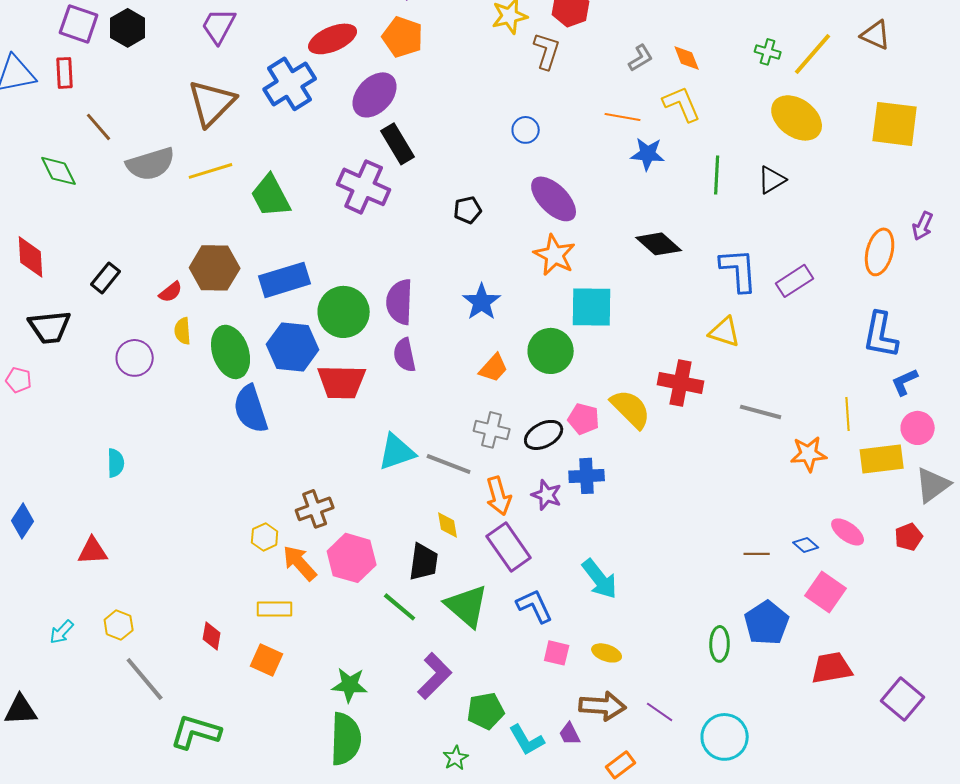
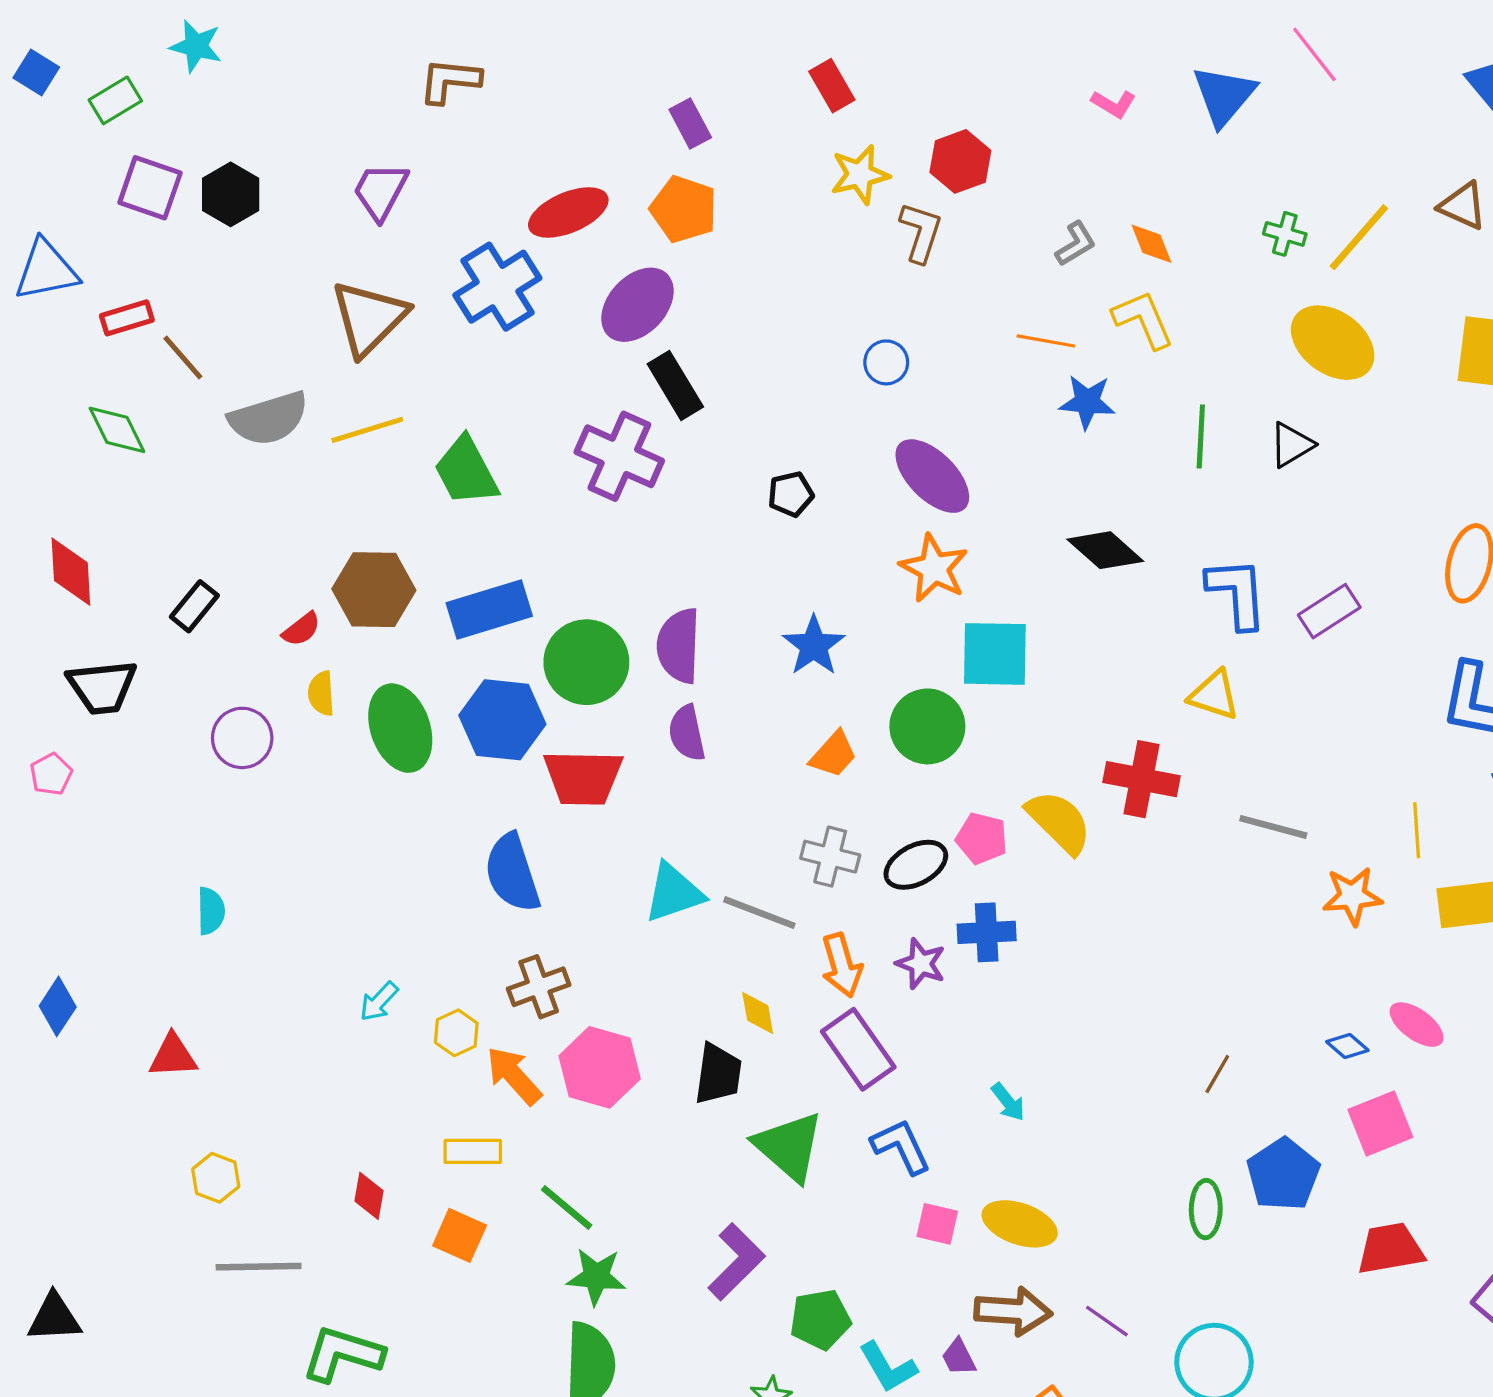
red rectangle: (65, 73) -> (127, 318), moved, turned 76
pink pentagon: (19, 380) -> (51, 774), turned 30
blue semicircle: (251, 409) -> (512, 873), moved
brown line: (757, 554) -> (1217, 1074), moved, turned -60
cyan arrow: (600, 579) -> (1008, 1102), size x0.6
pink square: (826, 592) -> (1380, 1123), turned 33
green line: (400, 607) -> (567, 1207), moved
cyan arrow: (62, 632) -> (379, 1002), moved
yellow ellipse: (607, 653) -> (1020, 1224), size x1.5
gray line: (145, 679) -> (259, 1267), turned -51

